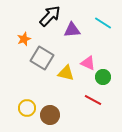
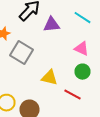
pink triangle: (88, 63) -> (82, 49), moved
yellow triangle: (66, 73) -> (50, 78), moved

